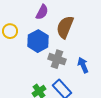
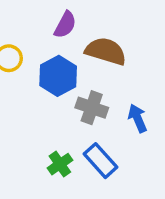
brown semicircle: (65, 27) -> (106, 51), turned 85

